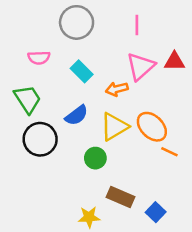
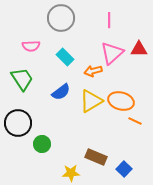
orange ellipse: (152, 127) -> (121, 101), turned -30
black circle: (40, 139) -> (18, 123), moved
green circle: (95, 158) -> (42, 144), moved

